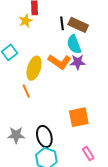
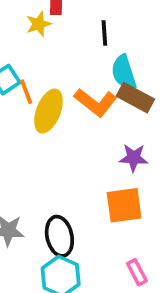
brown rectangle: (78, 25) -> (135, 98), moved
purple star: (78, 62) -> (134, 158), moved
orange line: (26, 91) -> (26, 92), moved

